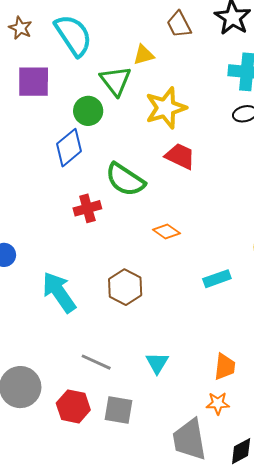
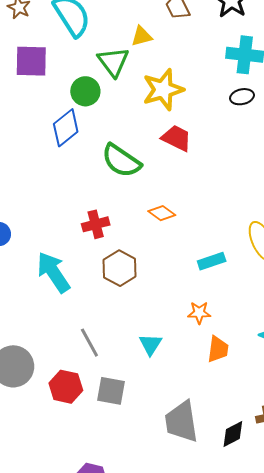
red cross: (87, 208) -> (96, 224), moved
gray line: (96, 362) -> (89, 343), turned 36
orange star: (218, 403) -> (199, 313), moved

